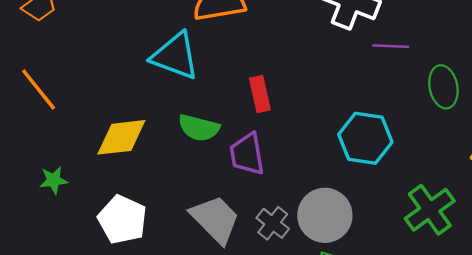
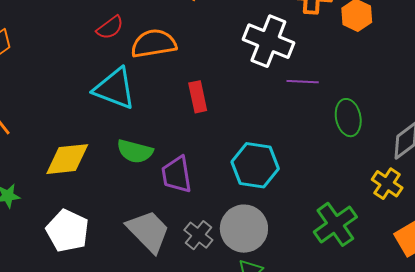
red rectangle: (260, 94) -> (198, 97), moved
cyan hexagon: (365, 138) -> (255, 165), moved

